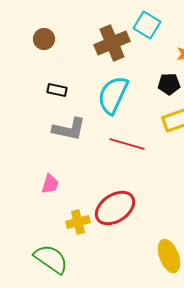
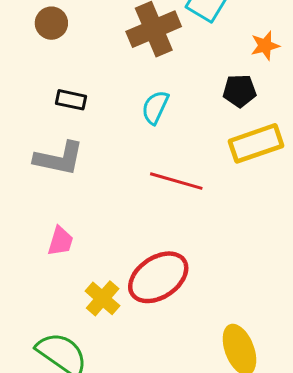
cyan semicircle: (113, 95) -> (155, 107), size x0.6
gray L-shape: (69, 129) -> (59, 158), moved
yellow cross: (78, 222) -> (103, 298), turned -35

